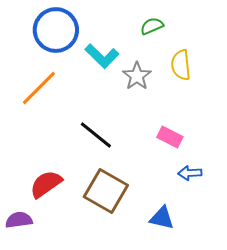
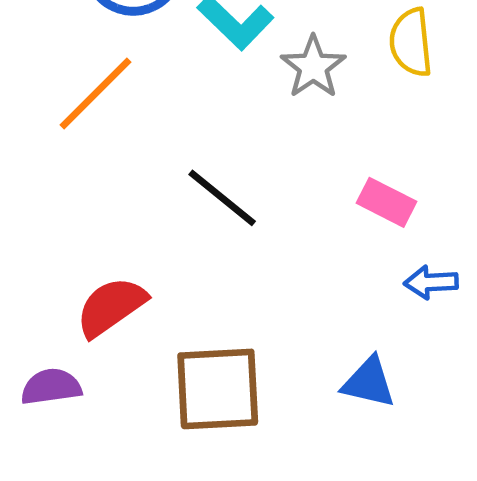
brown square: (106, 191) -> (218, 389), moved, turned -33

